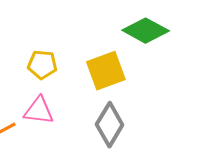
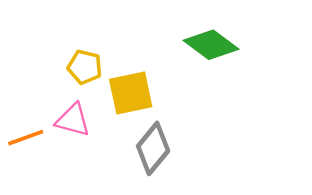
yellow square: (106, 71) -> (131, 93), moved

